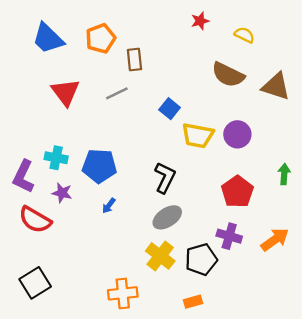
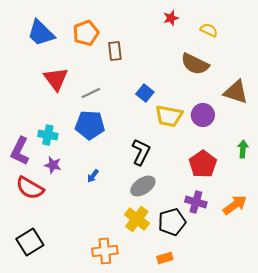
brown triangle: (276, 86) -> (236, 92), moved
gray line: (117, 93) -> (91, 93), moved
blue pentagon: (99, 166) -> (90, 125), moved

